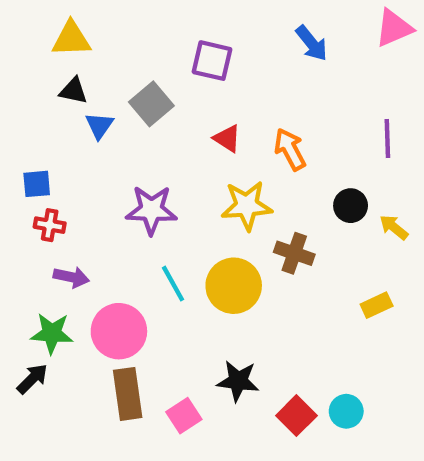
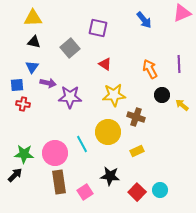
blue triangle: (99, 126) -> (32, 67), moved
orange arrow: (290, 149) -> (150, 69), moved
purple arrow: (71, 277) -> (48, 83), moved
cyan line: (173, 284) -> (82, 144), moved
yellow rectangle: (377, 305) -> (137, 151), moved

